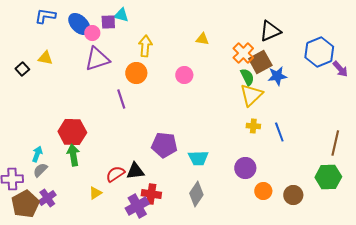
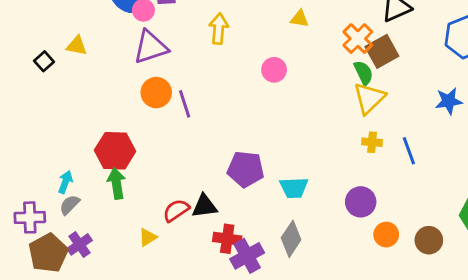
orange circle: (136, 73) -> (156, 93), moved
blue star: (277, 76) -> (449, 101), moved
purple cross: (137, 206) -> (247, 256), moved

